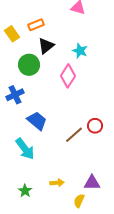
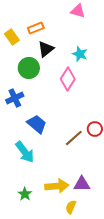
yellow arrow: (57, 183) -> (57, 186), size x1.6
purple triangle: (92, 183) -> (82, 184), moved
yellow semicircle: (79, 201) -> (71, 207), moved

